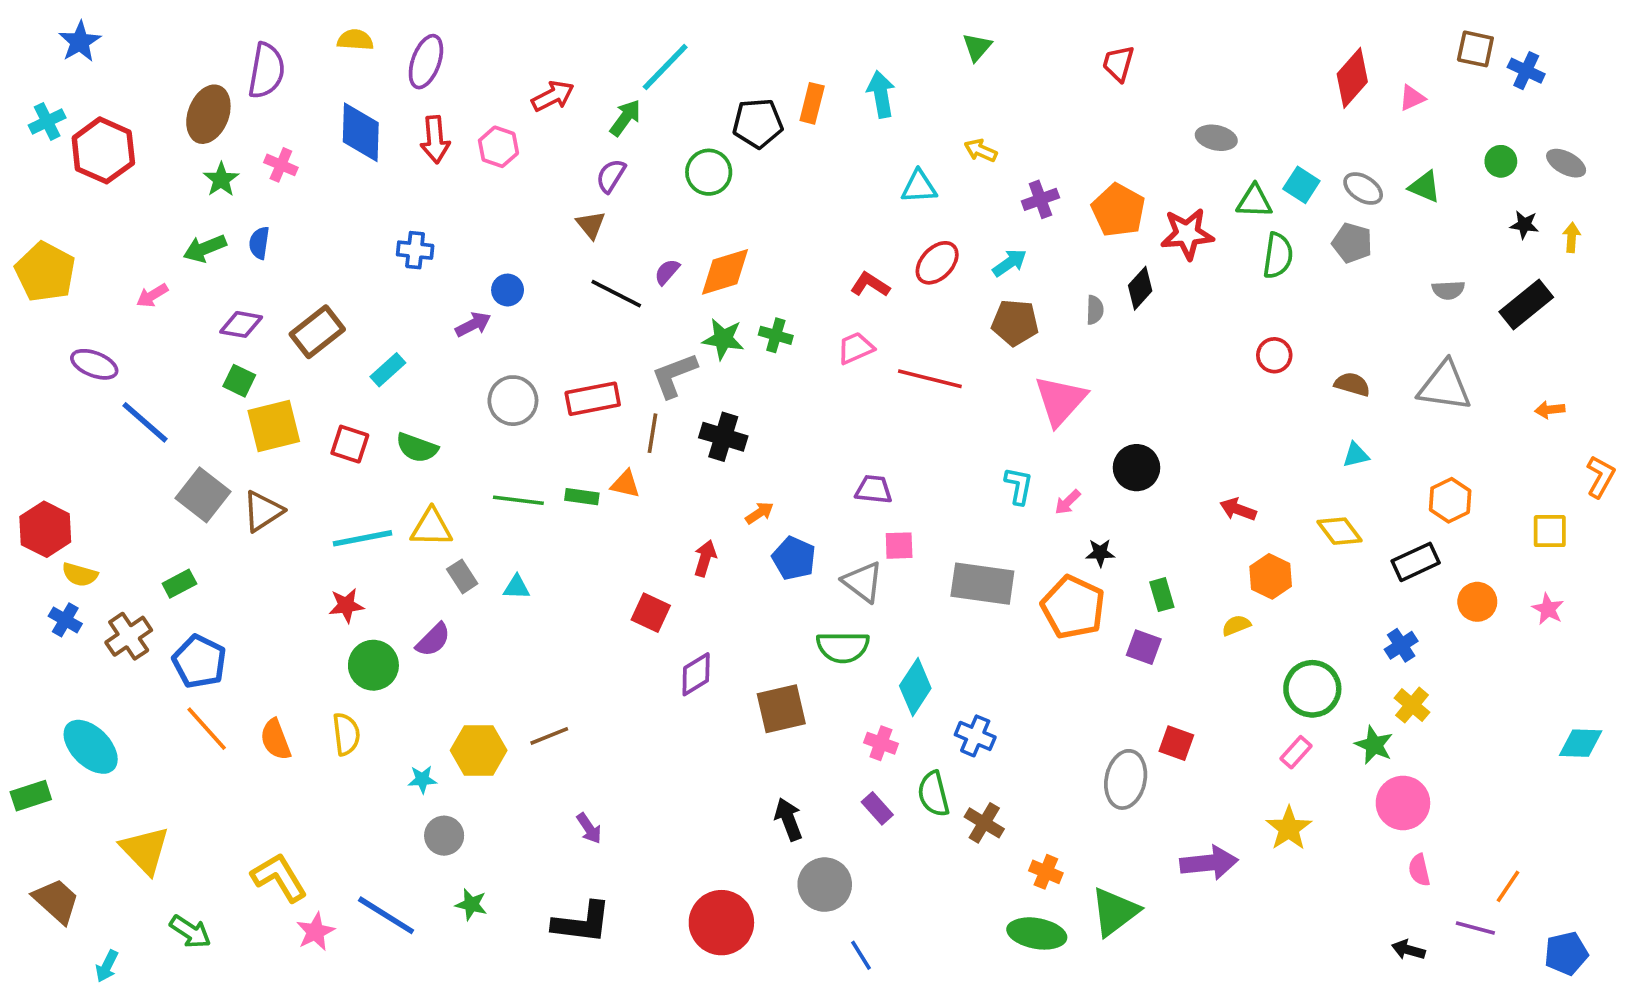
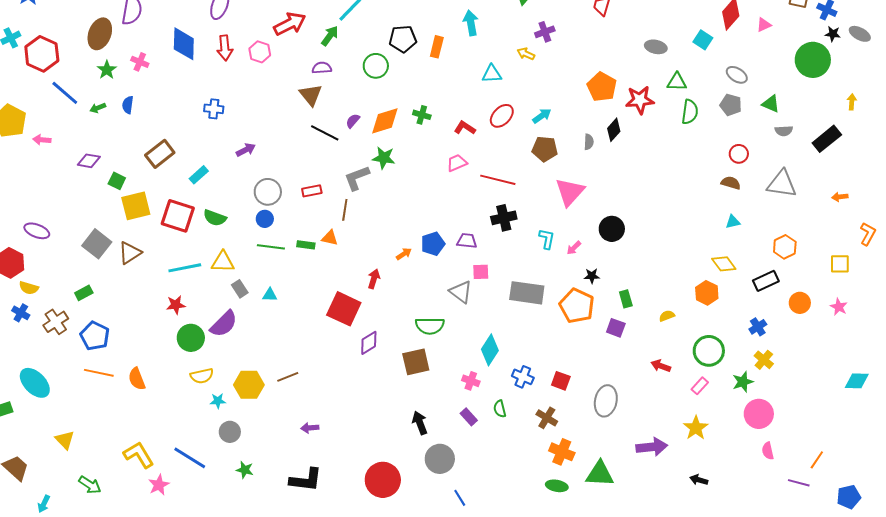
red arrow: (553, 96) -> (290, 24), size x1.4
orange rectangle: (812, 103) -> (437, 47), moved
green circle: (1501, 161) -> (813, 60), size x2.0
gray ellipse: (1566, 163) -> (860, 34), moved
purple semicircle: (611, 176) -> (322, 68), turned 54
cyan square: (1301, 185) -> (703, 40), moved
green triangle: (1425, 187) -> (771, 104), moved
purple cross: (1040, 199) -> (545, 32), moved
brown triangle: (591, 225) -> (311, 95), size x1.4
black star: (1524, 225) -> (833, 34), moved
green arrow: (205, 248) -> (98, 108), size x0.7
blue circle: (508, 290) -> (265, 219), moved
pink arrow: (152, 295) -> (42, 140), moved, turned 36
purple diamond: (241, 324) -> (89, 161), moved
green cross: (776, 335) -> (422, 115), moved
red circle: (1274, 355) -> (739, 154), moved
purple ellipse: (94, 364) -> (37, 231), moved
red rectangle: (593, 399) -> (312, 191), size x0.7
blue line: (145, 422) -> (65, 93), moved
black cross: (723, 437) -> (504, 218), moved, turned -30
red square: (350, 444) -> (178, 216), size x1.6
red arrow: (1238, 509) -> (661, 366), moved
blue pentagon: (794, 558) -> (433, 244), moved, turned 30
orange hexagon: (1271, 576) -> (707, 293), moved
red square: (651, 613) -> (344, 309), size x1.6
purple semicircle: (433, 640) -> (224, 324), size x1.4
green semicircle: (843, 647) -> (430, 326), moved
orange line: (207, 729) -> (99, 373), turned -36
yellow semicircle: (346, 734) -> (202, 376), moved, turned 85
red square: (1176, 743) -> (561, 381), moved
green star: (1374, 745) -> (743, 382), turned 30
green semicircle: (933, 794) -> (500, 409), size x0.7
brown cross: (984, 823) -> (547, 418), moved
purple arrow: (589, 828) -> (310, 428), turned 120
yellow triangle: (145, 850) -> (65, 440), size x0.7
orange cross: (1046, 872) -> (562, 452), size x1.4
green triangle: (1115, 912) -> (600, 474), turned 40
blue line: (386, 915) -> (190, 458), moved
green ellipse: (1037, 933) -> (557, 486), size x0.7
black arrow: (1408, 950) -> (699, 480), moved

